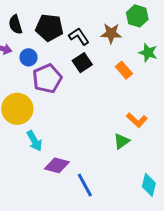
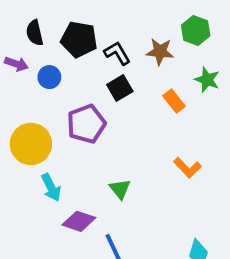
purple pentagon: (47, 79) -> (86, 124), moved
green triangle: (122, 141) -> (120, 189), moved, turned -36

